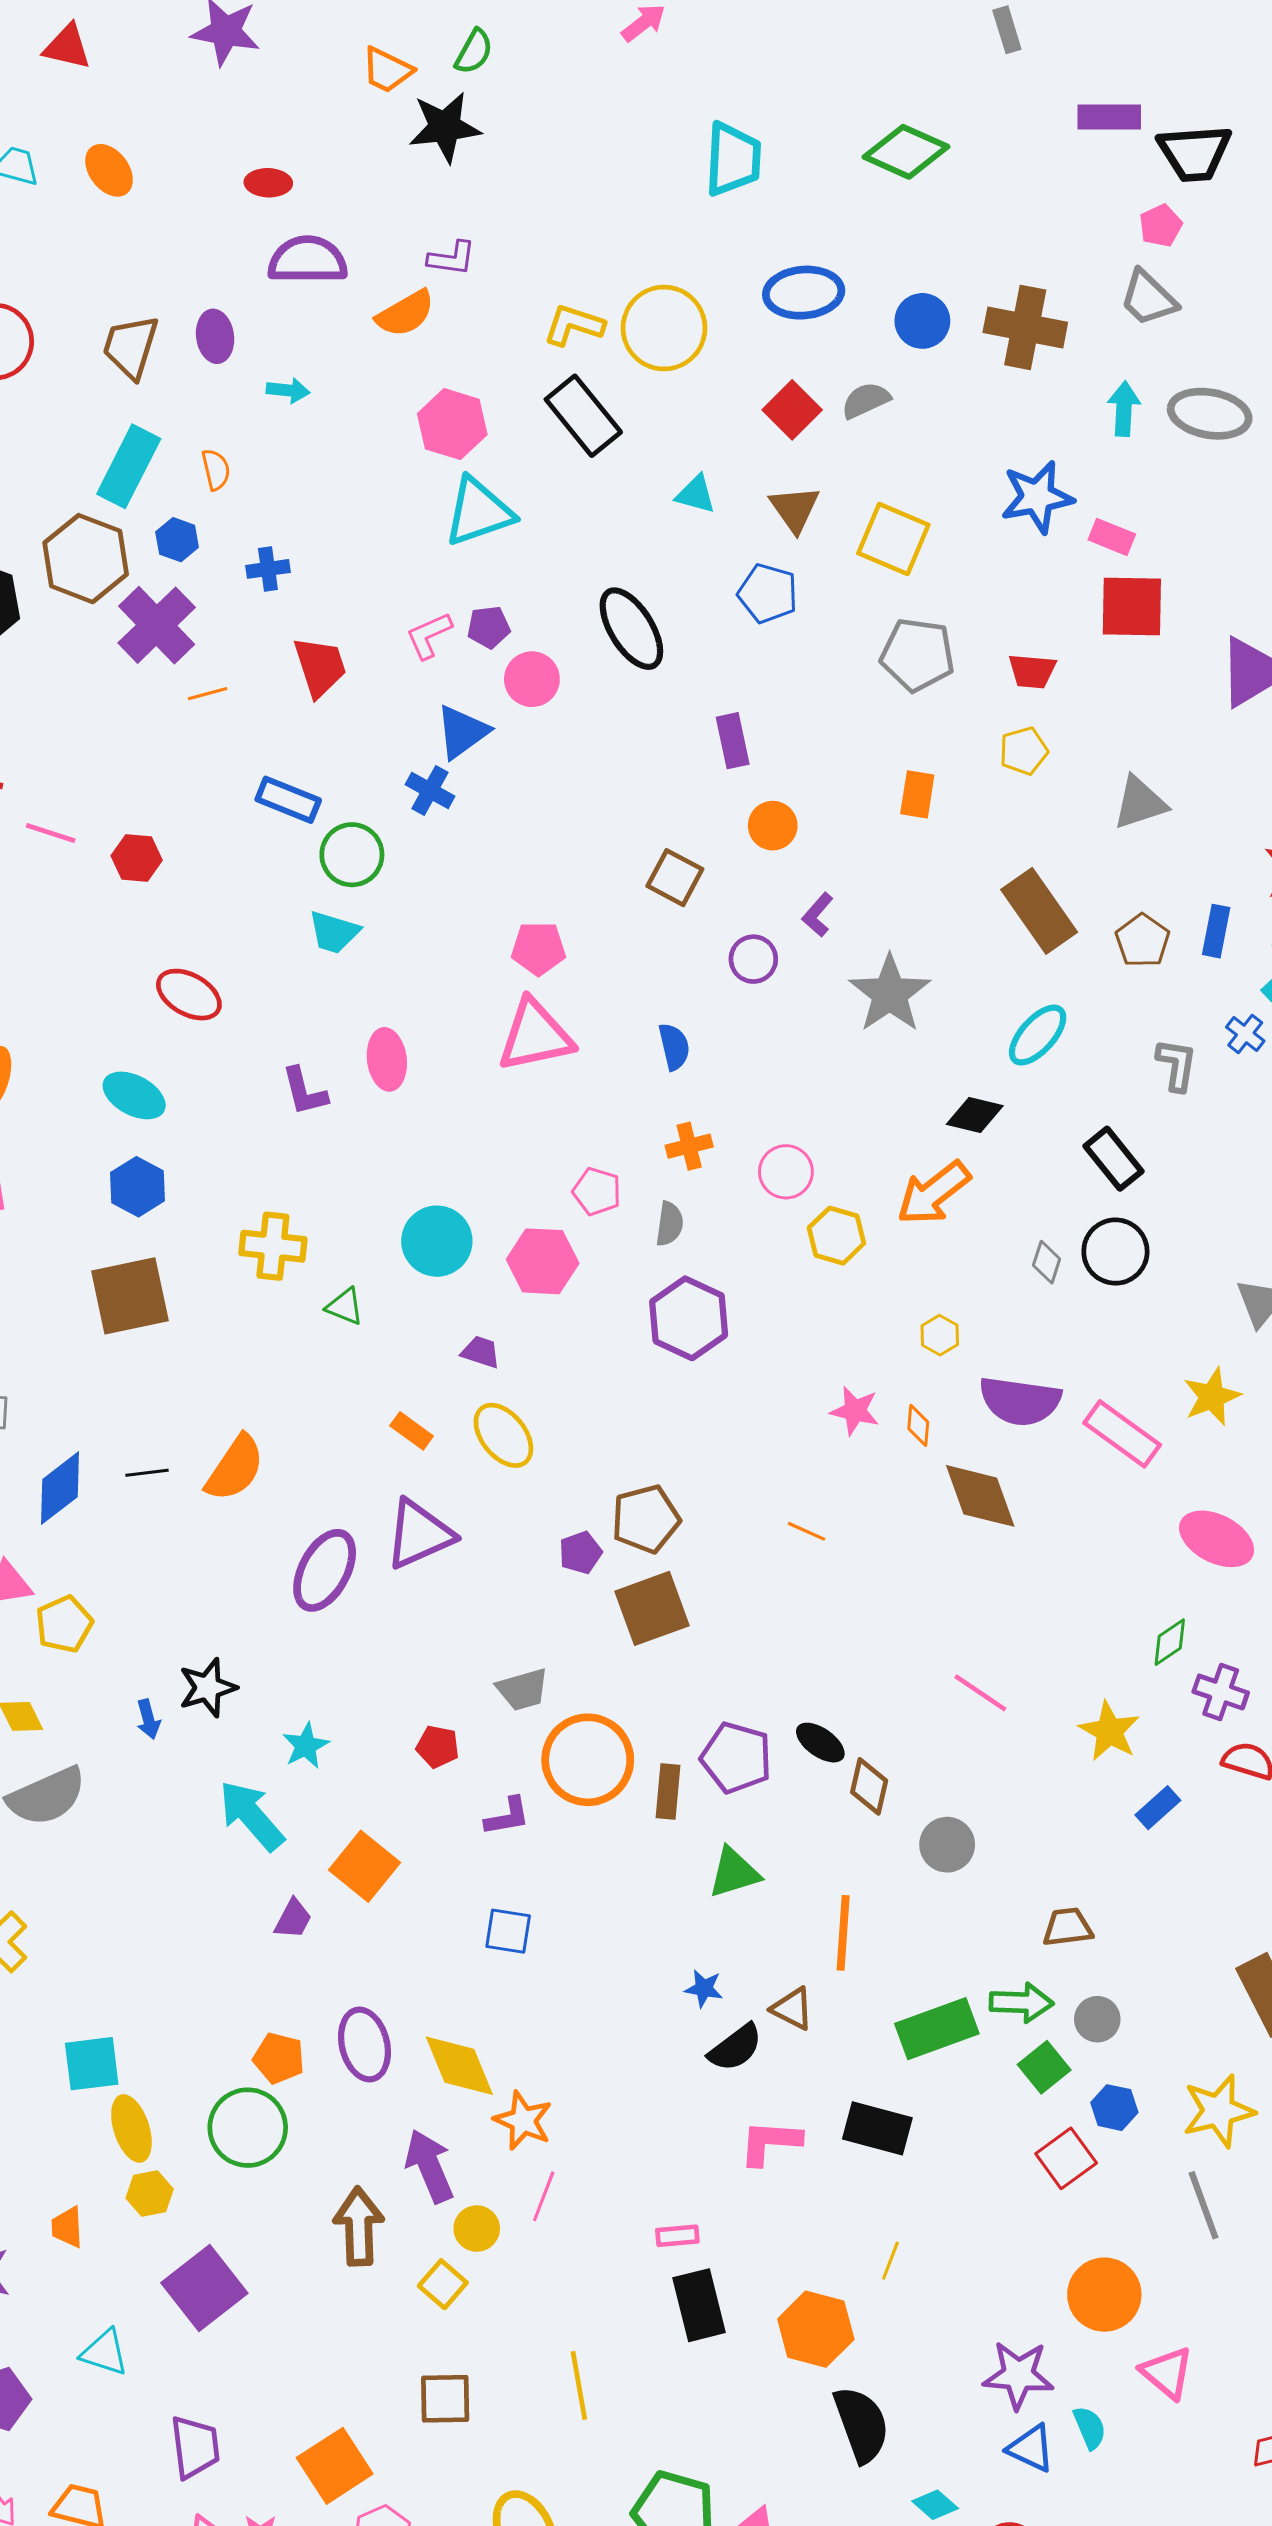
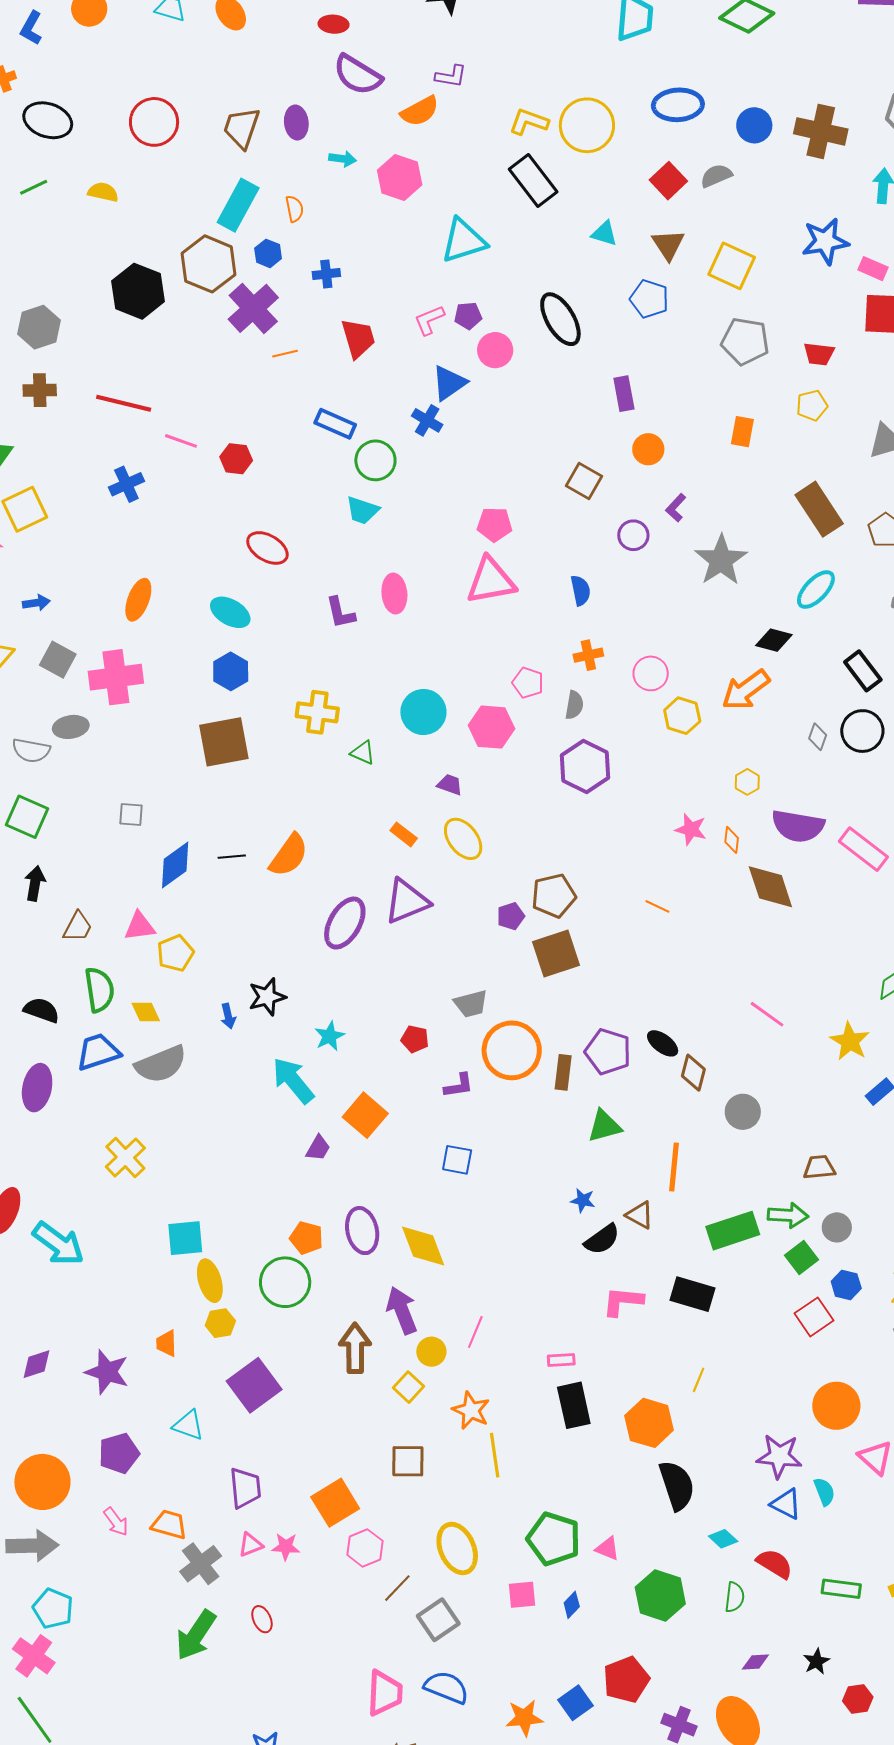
purple semicircle: (308, 260) -> (358, 75), turned -150
pink hexagon: (452, 424) -> (400, 177), moved
orange star: (523, 2121) -> (471, 1410), moved

